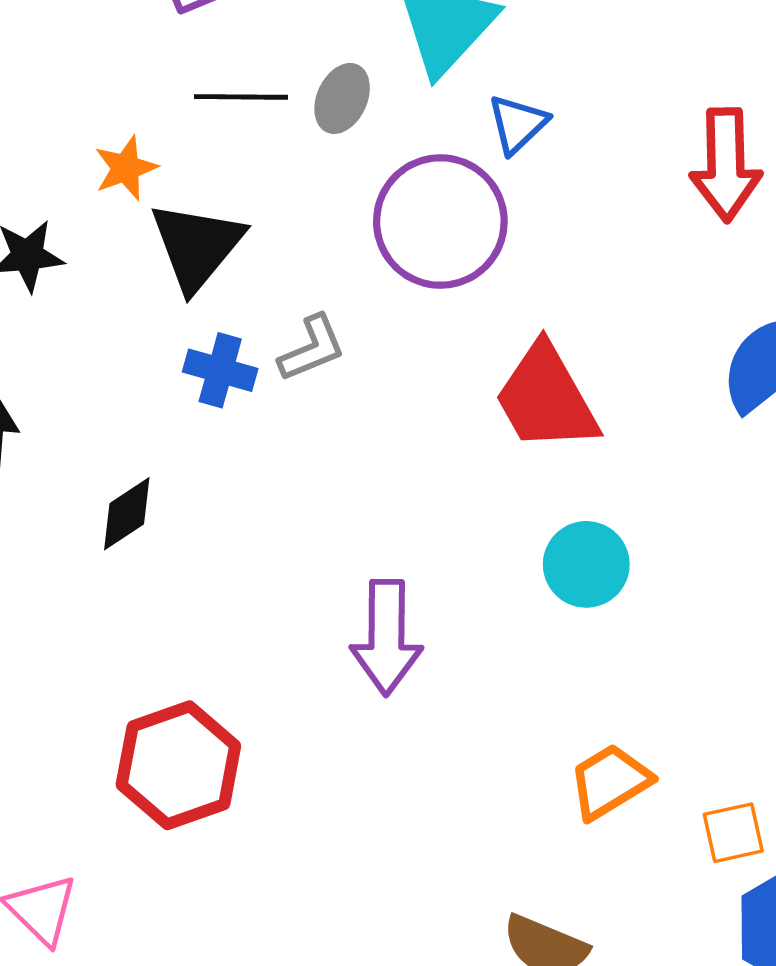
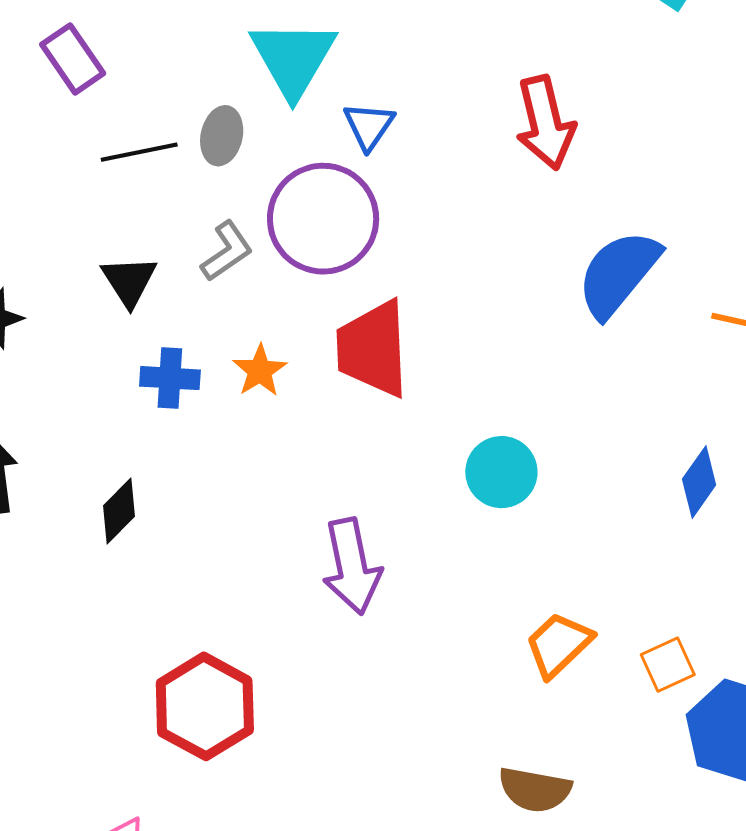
orange star: (126, 168) -> (260, 371), moved
black triangle: (197, 246) -> (129, 281), size x0.7
gray L-shape: (312, 348) -> (227, 251), moved
red trapezoid: (546, 398) -> (373, 349), moved, turned 39

